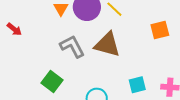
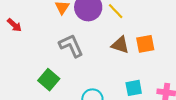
orange square: (160, 30) -> (145, 44), moved
brown triangle: (107, 44) -> (120, 45), moved, size x0.7

